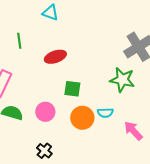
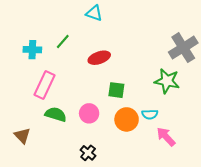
green line: (19, 41) -> (63, 42), turned 49
pink arrow: (133, 131) -> (166, 137), moved

